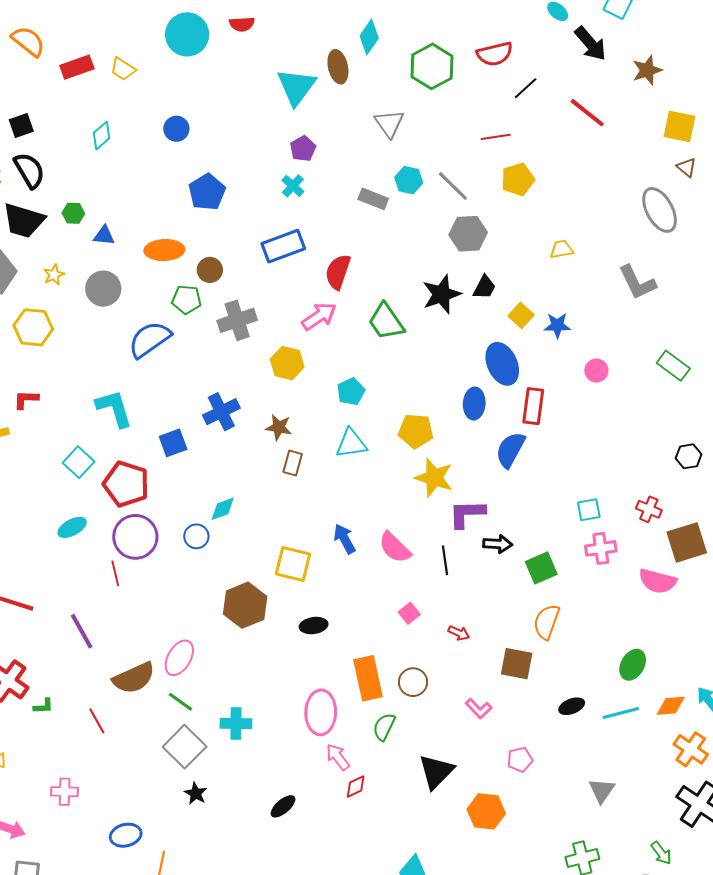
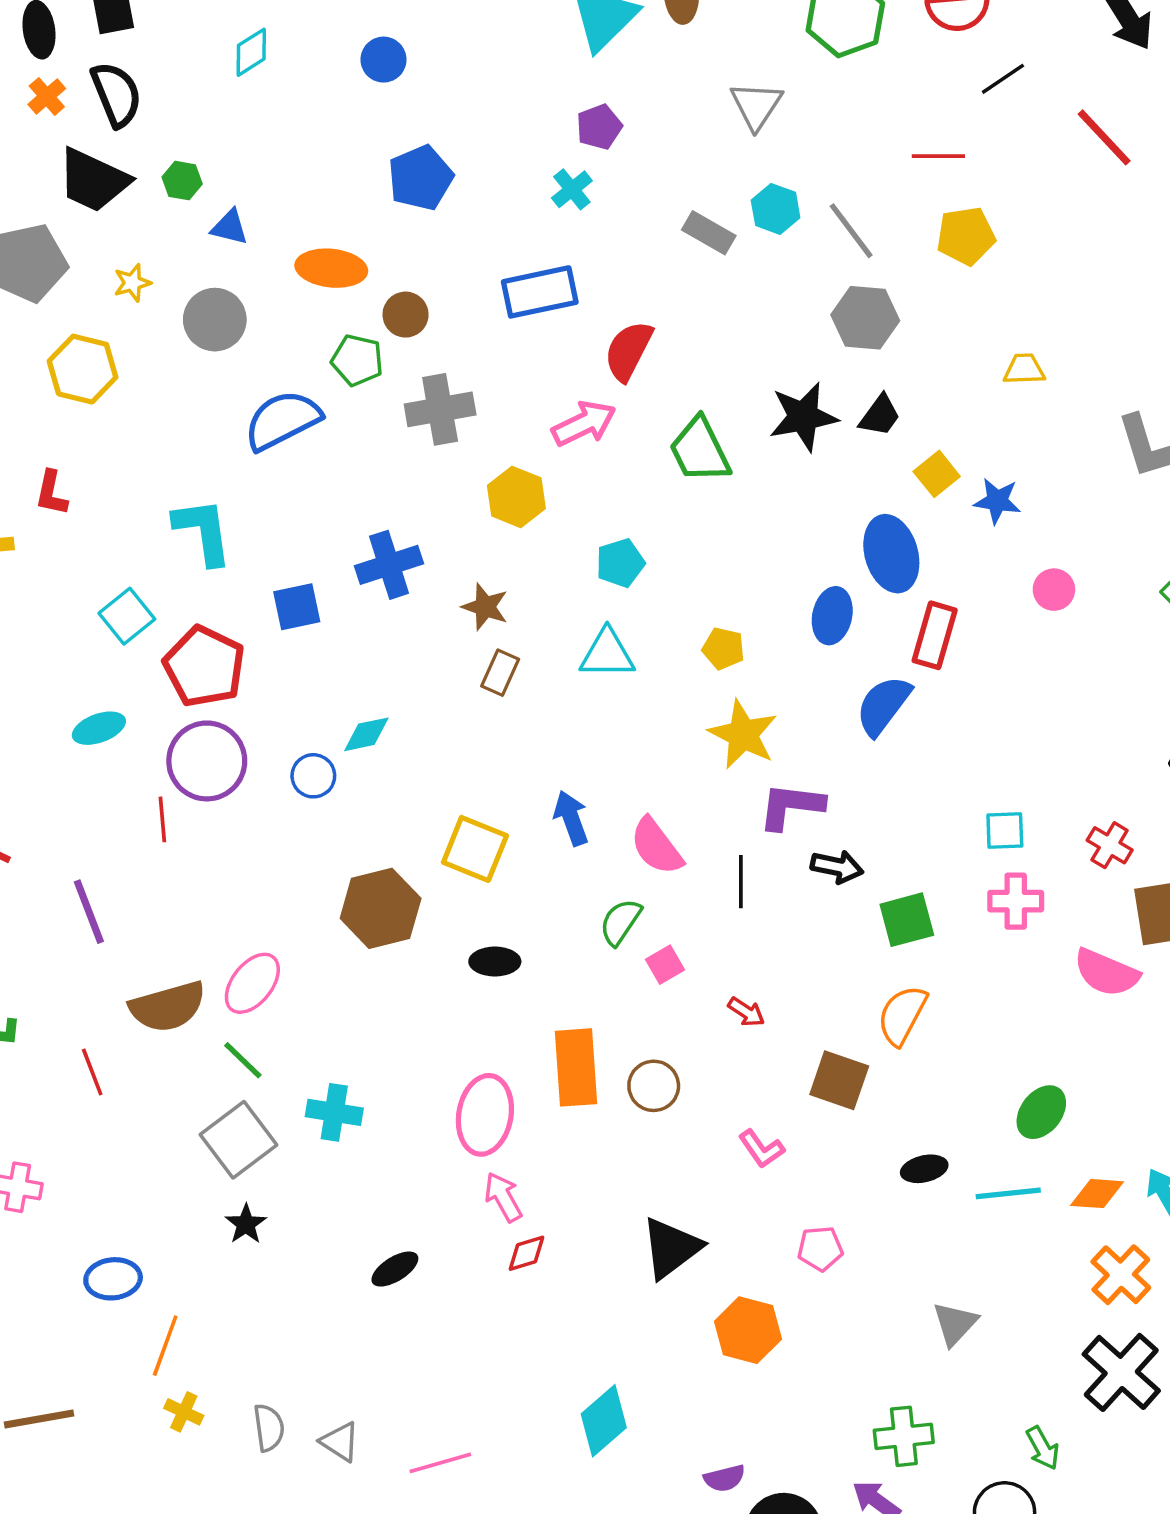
red L-shape: (26, 399) -> (51, 493), turned -88
yellow pentagon: (416, 431) -> (723, 648), size x0.7
green semicircle: (384, 727) -> (621, 922), moved

